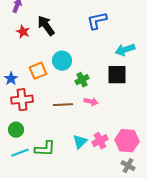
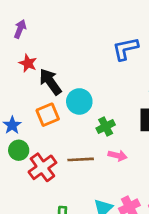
black arrow: (46, 26) -> (50, 82), moved
red cross: (22, 100) -> (42, 167), moved, turned -30
green circle: (16, 130) -> (19, 150), moved

